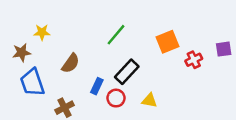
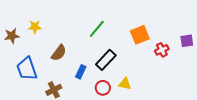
brown star: (22, 53) -> (12, 36), moved
red circle: (116, 98) -> (103, 88), moved

